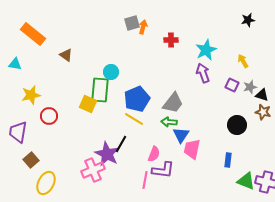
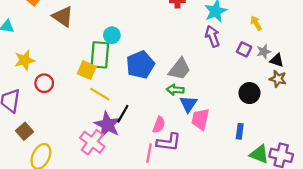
brown triangle: (66, 55) -> (63, 17), size x1.5
yellow line: (134, 119) -> (100, 94), moved
pink cross: (93, 170) -> (92, 142), turned -30

